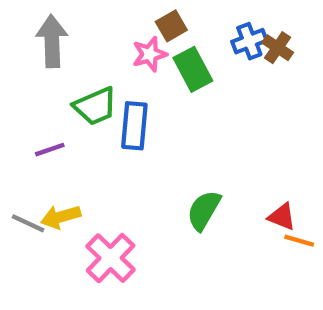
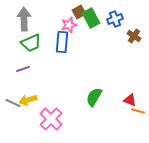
brown cross: (278, 48) -> (134, 36), moved
green rectangle: (193, 69) -> (91, 18), moved
green trapezoid: (95, 106) -> (31, 43), moved
blue rectangle: (134, 126) -> (62, 42), moved

